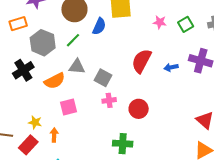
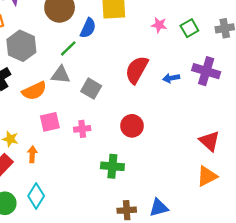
green line: (73, 40) -> (68, 48), moved
pink cross: (109, 100) -> (82, 129), moved

